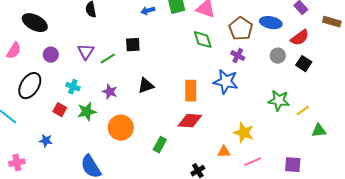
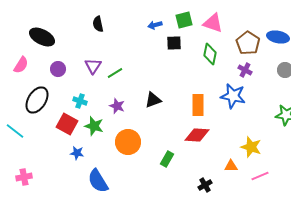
green diamond: (203, 40) -> (210, 54), turned 30
black square: (133, 45) -> (174, 43), moved
red square: (60, 110) -> (67, 124), size x1.5
green star: (87, 112) -> (94, 126), turned 30
blue star: (46, 141) -> (77, 153), moved

